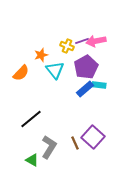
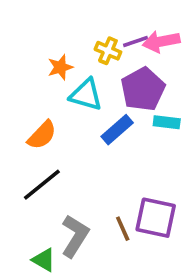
cyan triangle: (55, 70) -> (86, 95), turned -36
orange semicircle: (21, 73) -> (42, 135), moved
blue rectangle: (85, 89) -> (117, 130), moved
purple square: (93, 137) -> (156, 218), turned -30

